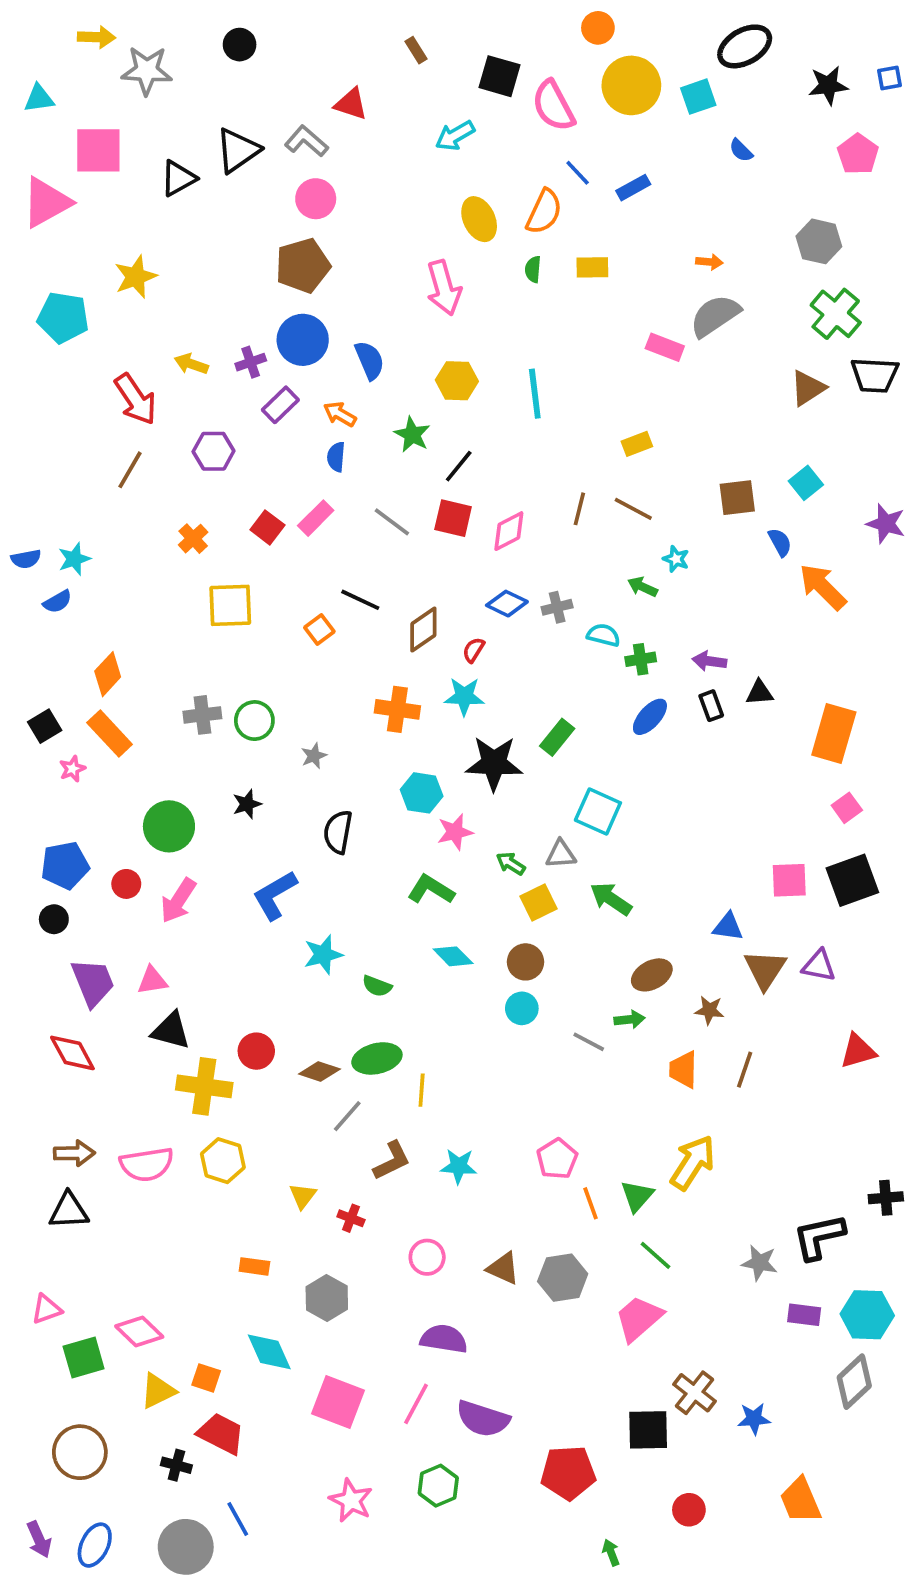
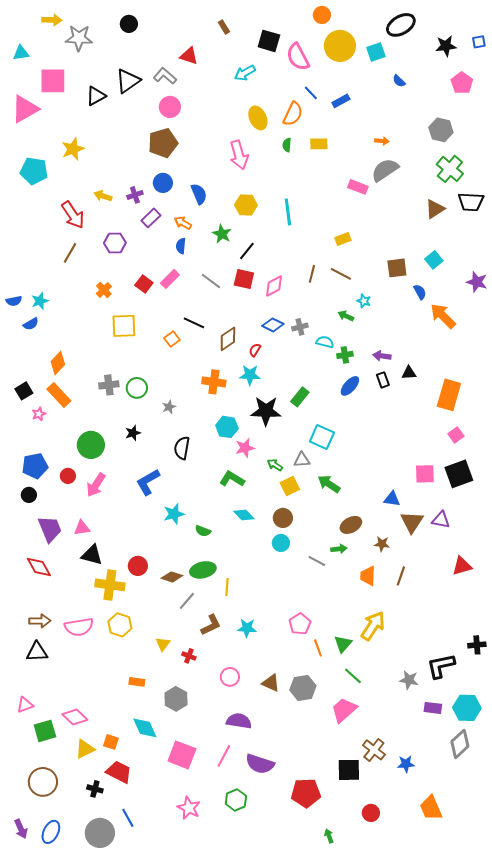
blue circle: (303, 340) -> (163, 183), size x0.7

